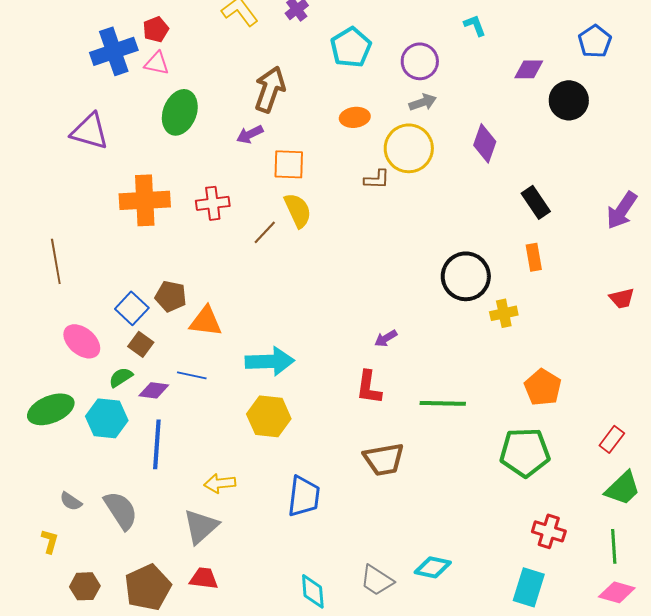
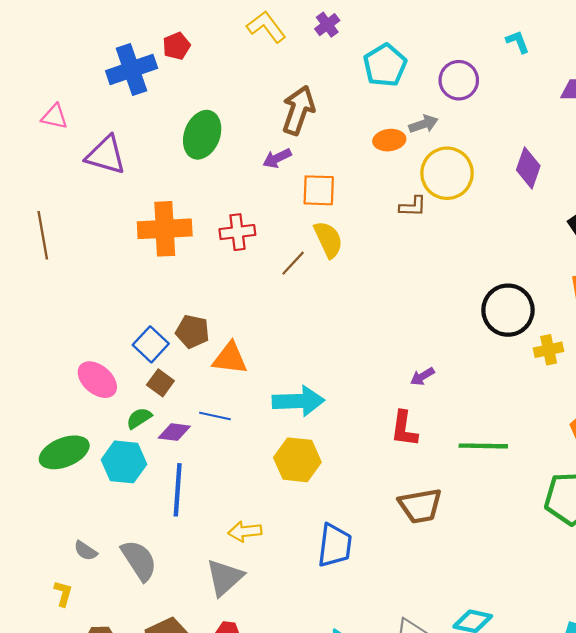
pink triangle: (157, 63) -> (55, 117), moved
gray arrow: (423, 102) -> (423, 124), moved
brown line: (56, 261) -> (43, 235), moved

